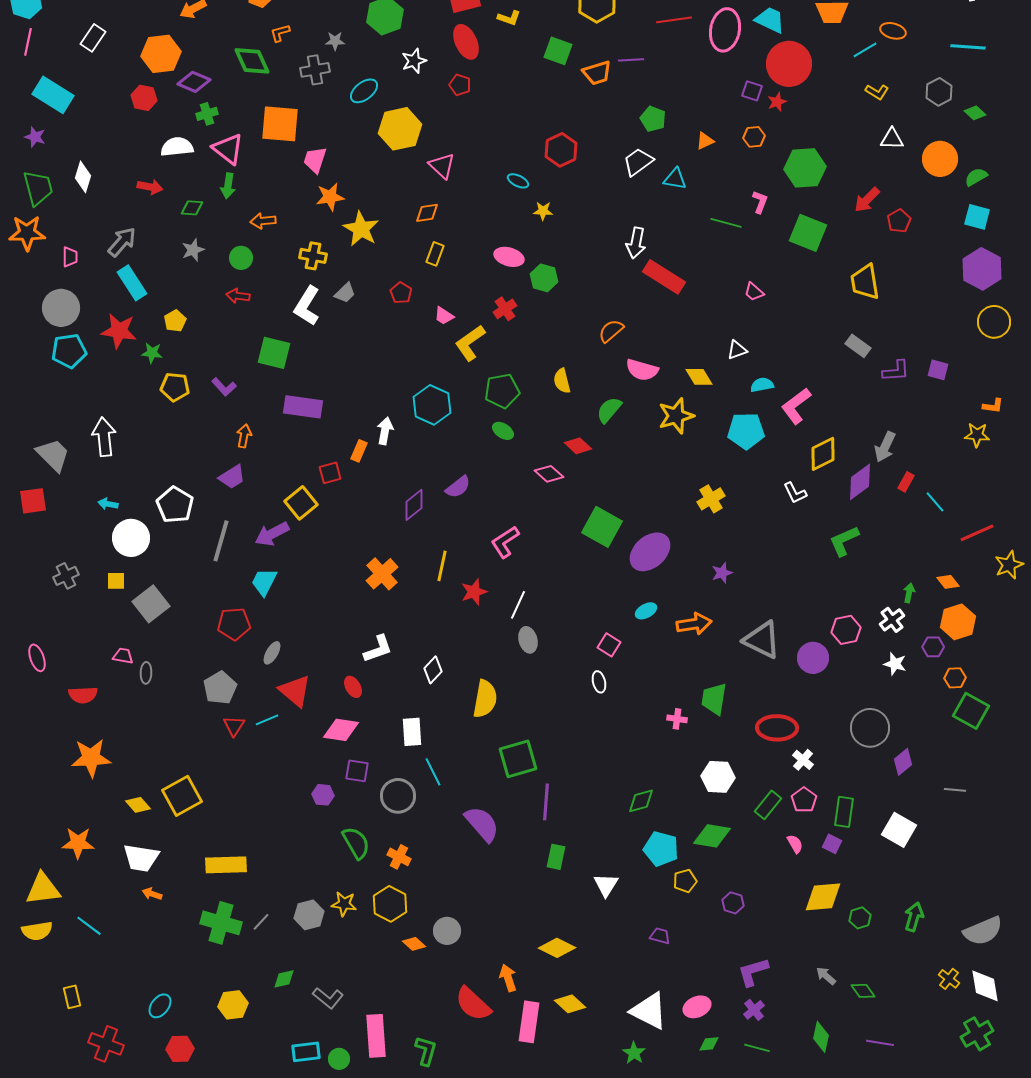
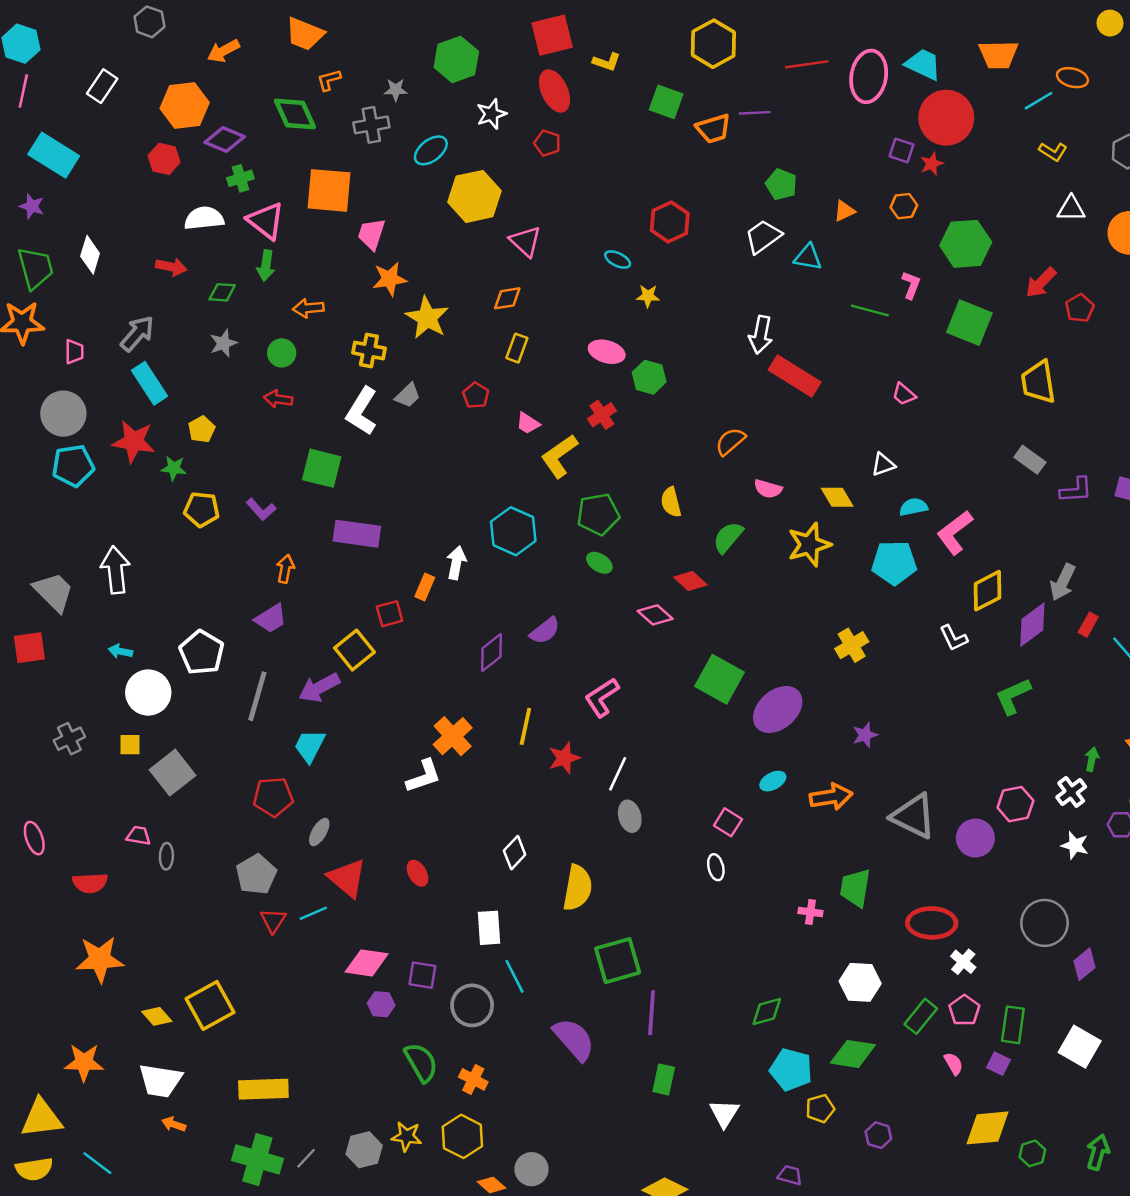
pink semicircle: (642, 370) -> (768, 489), size x0.7
white L-shape: (378, 649) -> (424, 776), moved
pink diamond: (341, 730) -> (367, 963), moved

